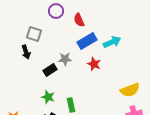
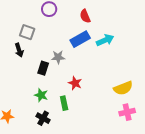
red semicircle: (79, 20) -> (85, 16), moved
red star: (94, 64) -> (75, 83), moved
black rectangle: (50, 70) -> (43, 68), turned -40

